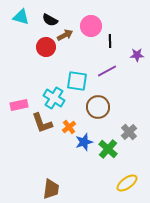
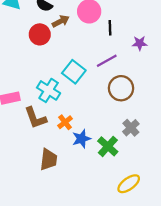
cyan square: (77, 81) -> (74, 72), turned 30
brown circle: (98, 107) -> (121, 88), moved
brown trapezoid: (51, 189) -> (49, 160), moved

